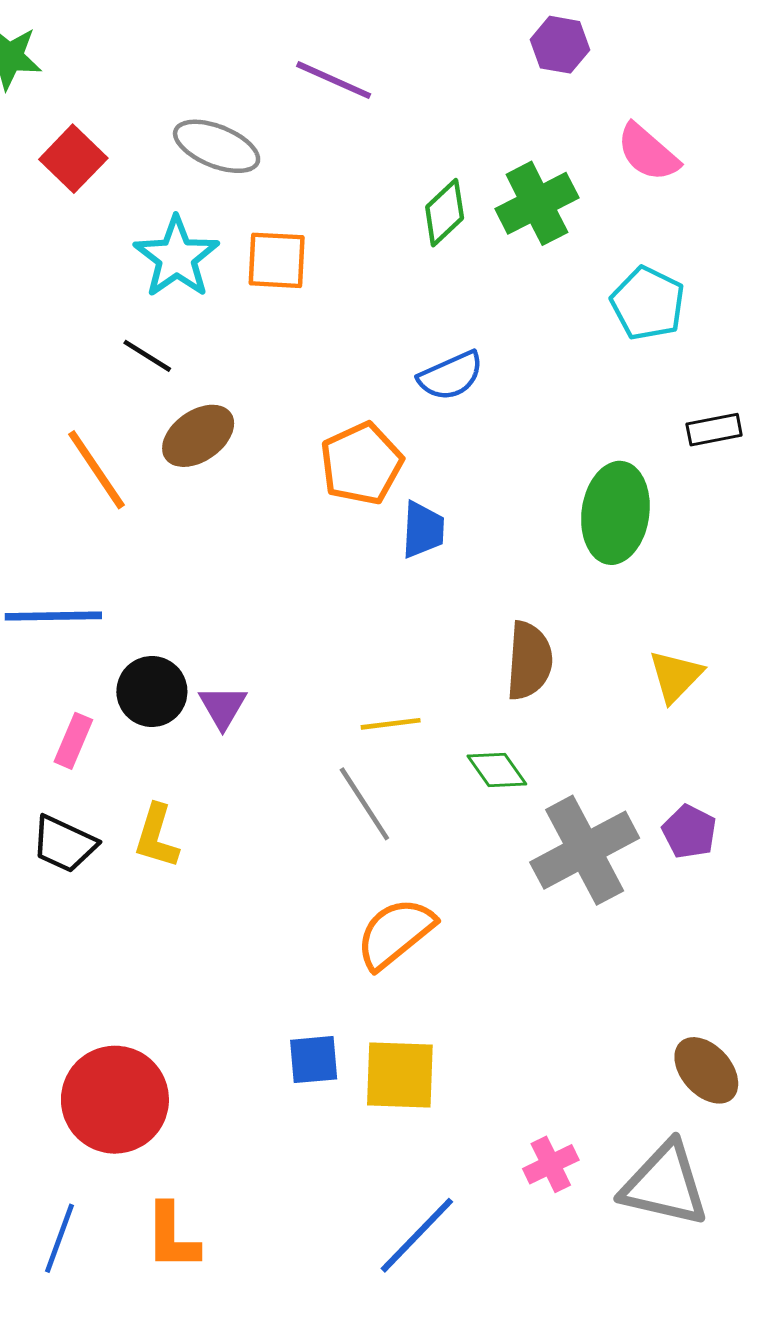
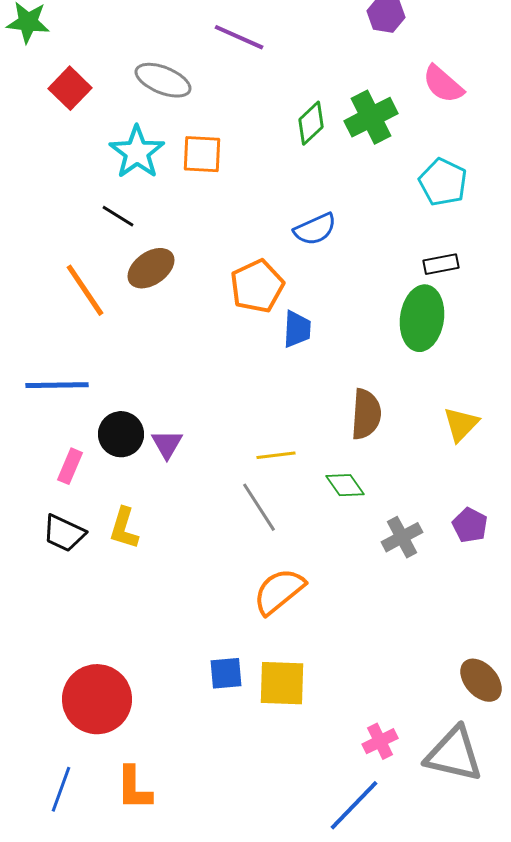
black rectangle: (714, 430) -> (441, 264), moved
gray cross: (585, 850) -> (402, 537), size x0.6
blue line: (417, 1235) -> (354, 805), moved

